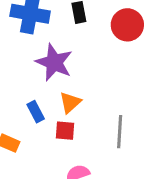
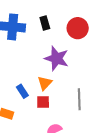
purple star: (54, 62) -> (57, 58), moved

